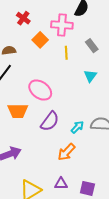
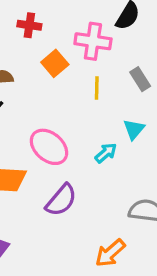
red cross: (23, 18) -> (29, 25), turned -32
cyan arrow: (77, 127) -> (106, 153), moved
orange arrow: (66, 152) -> (110, 253), moved

